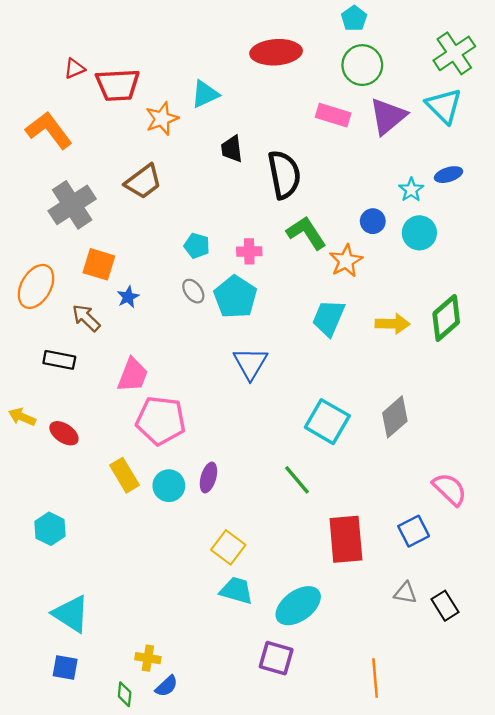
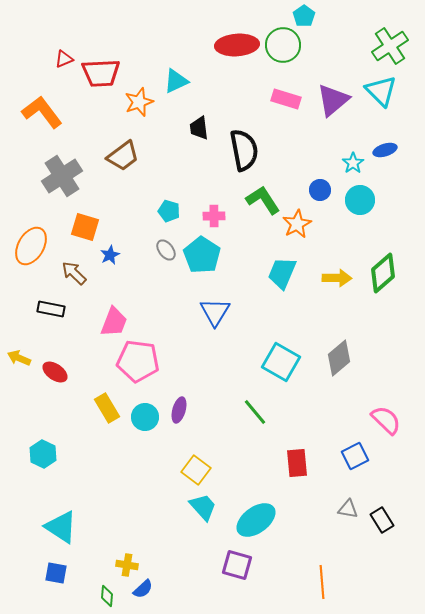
green circle: (362, 65) -> (283, 45), moved
red rectangle: (346, 539) -> (297, 463), size x0.7
cyan trapezoid: (236, 591) -> (203, 507), turned 32

